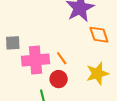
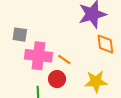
orange line: (62, 58) -> (64, 59), turned -32

